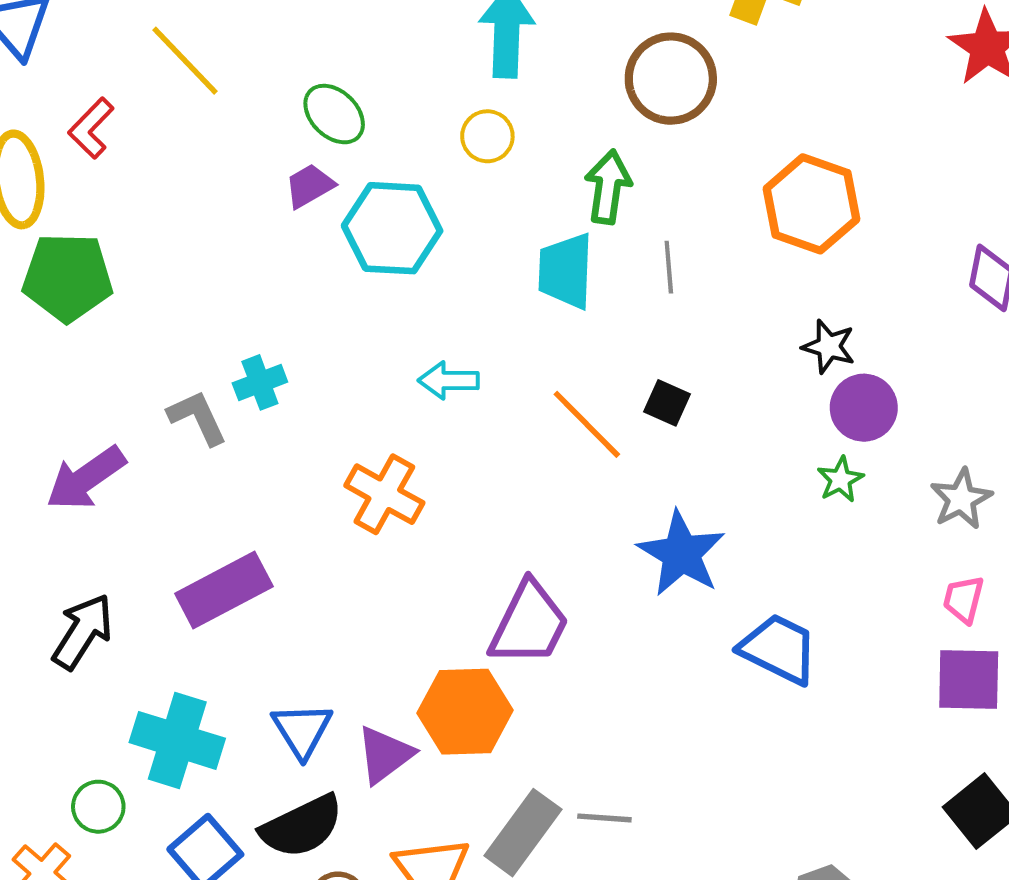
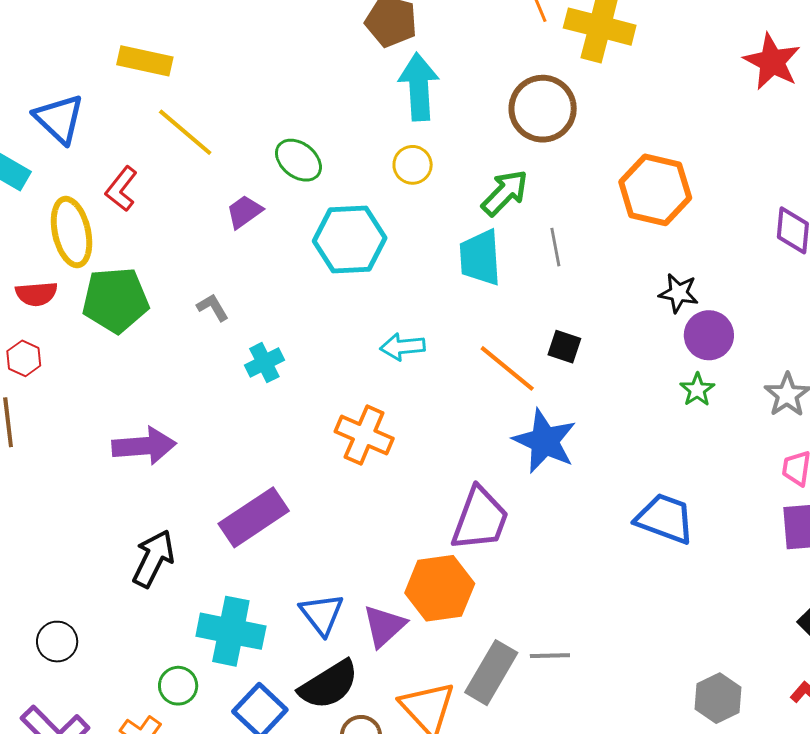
purple trapezoid: (309, 186) -> (244, 212), moved
green arrow: (608, 187) -> (505, 193), turned 42
gray L-shape: (197, 418) -> (213, 307), moved, size x0.7
purple arrow: (86, 478) -> (144, 446), turned -144
blue star: (681, 554) -> (545, 441), moved

